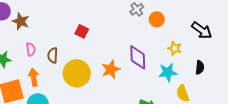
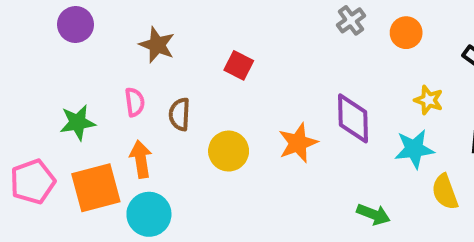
orange circle: (157, 19) -> (406, 33), moved
brown star: (21, 21) -> (157, 45), moved
yellow circle: (77, 73) -> (229, 151), size x0.7

